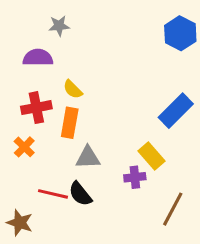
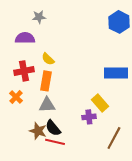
blue rectangle: (176, 111) -> (116, 73), turned 45
gray triangle: (88, 158) -> (47, 105), moved
red line: (53, 194) -> (55, 142), moved
brown star: (20, 223) -> (38, 131), moved

